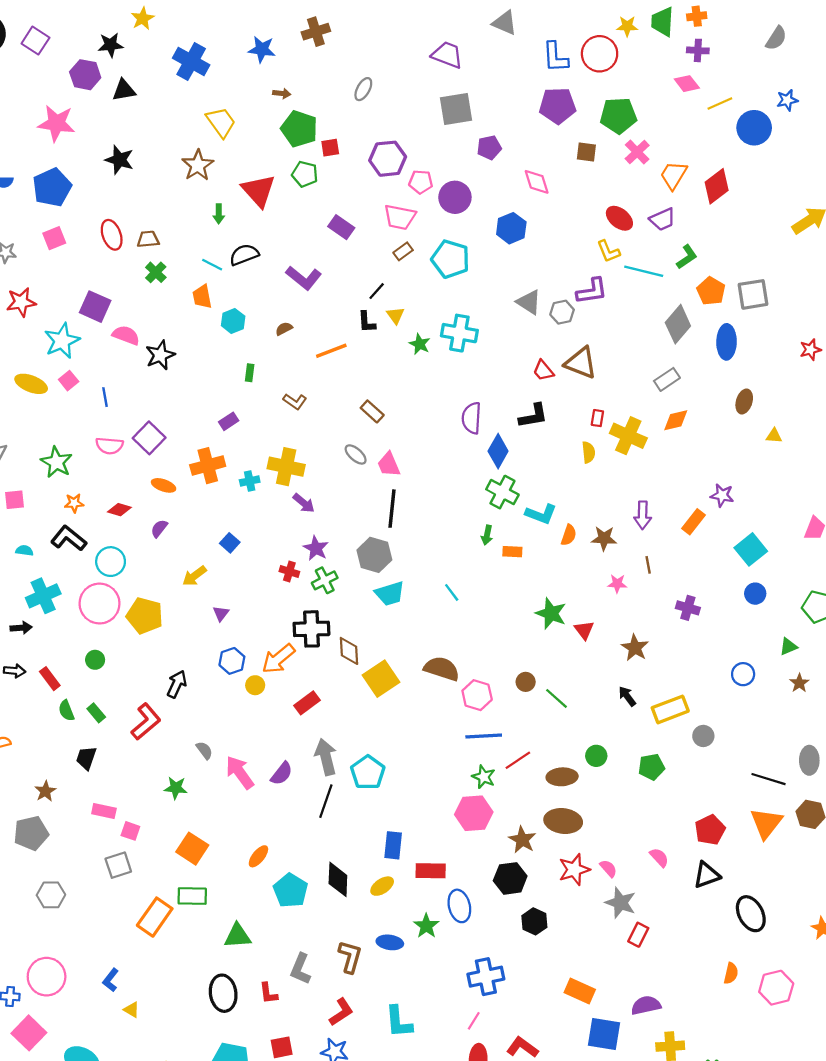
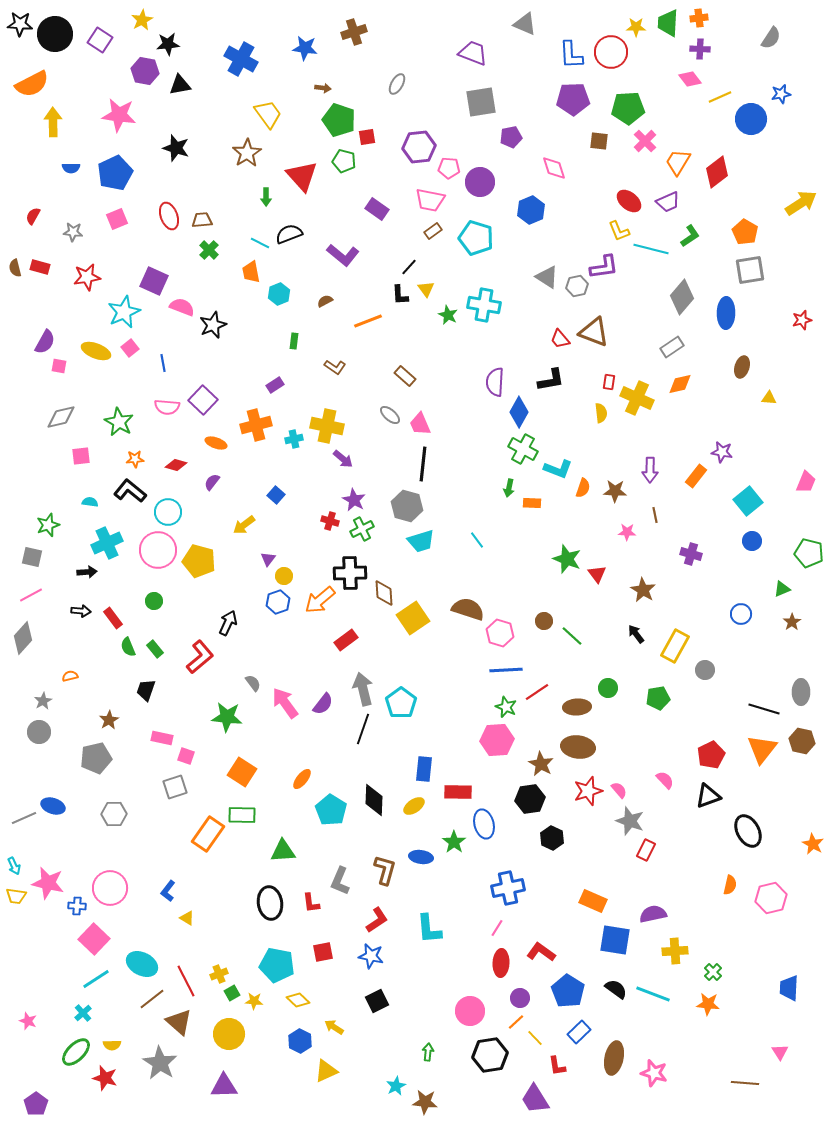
yellow star: (143, 18) -> (142, 20), moved
orange pentagon: (711, 291) -> (745, 232), moved
yellow circle: (255, 685) -> (284, 576), moved
yellow rectangle: (670, 709) -> (675, 646), turned -40
green star: (176, 788) -> (227, 717), size x1.4

